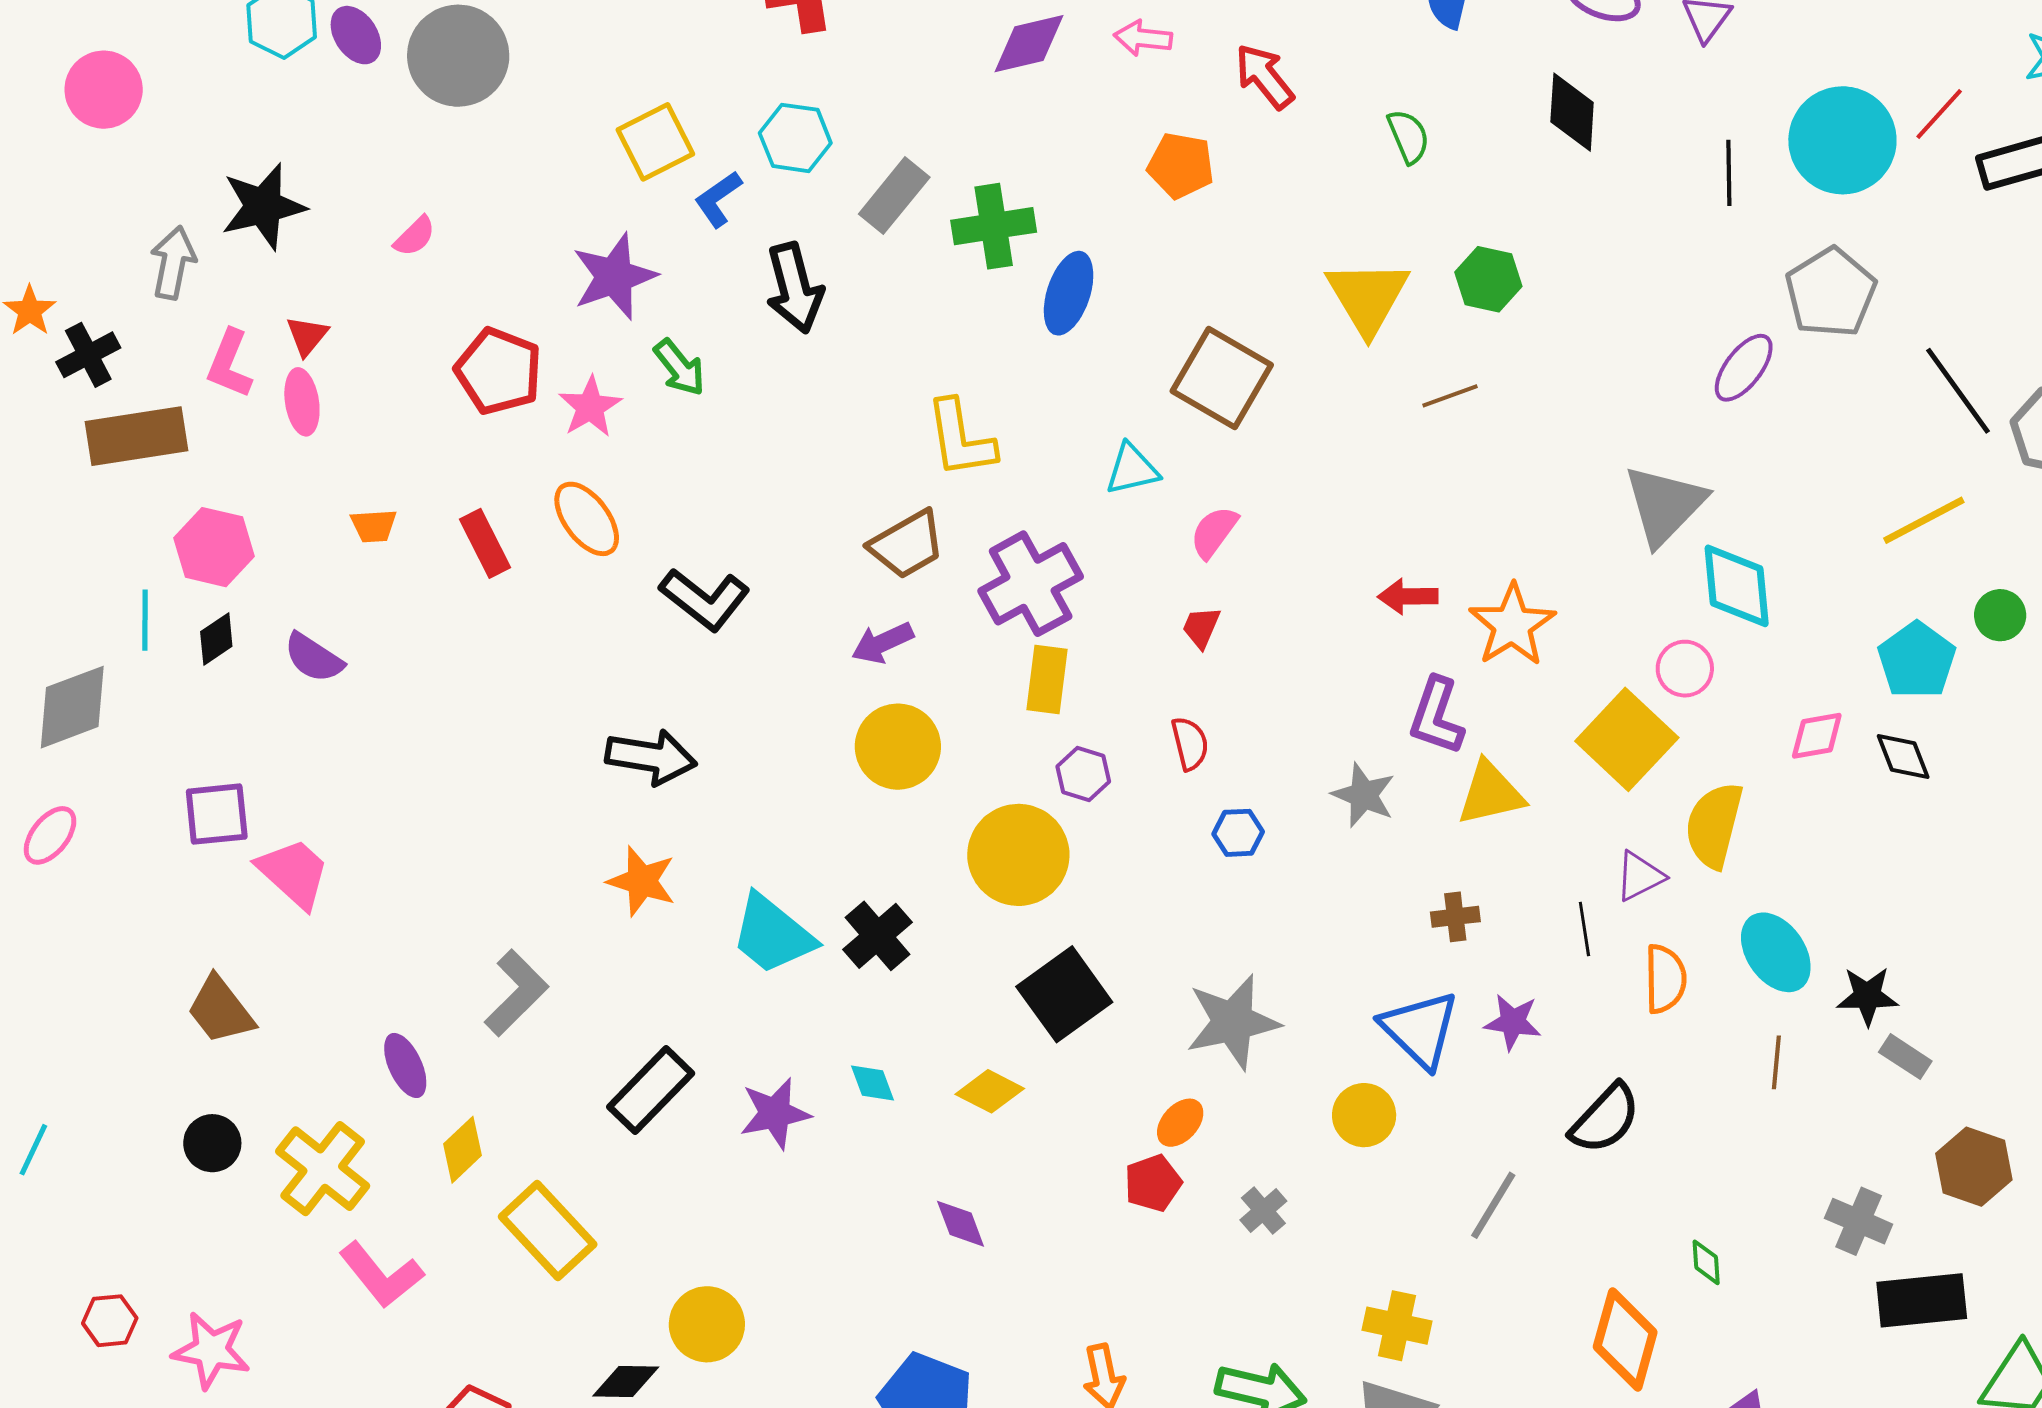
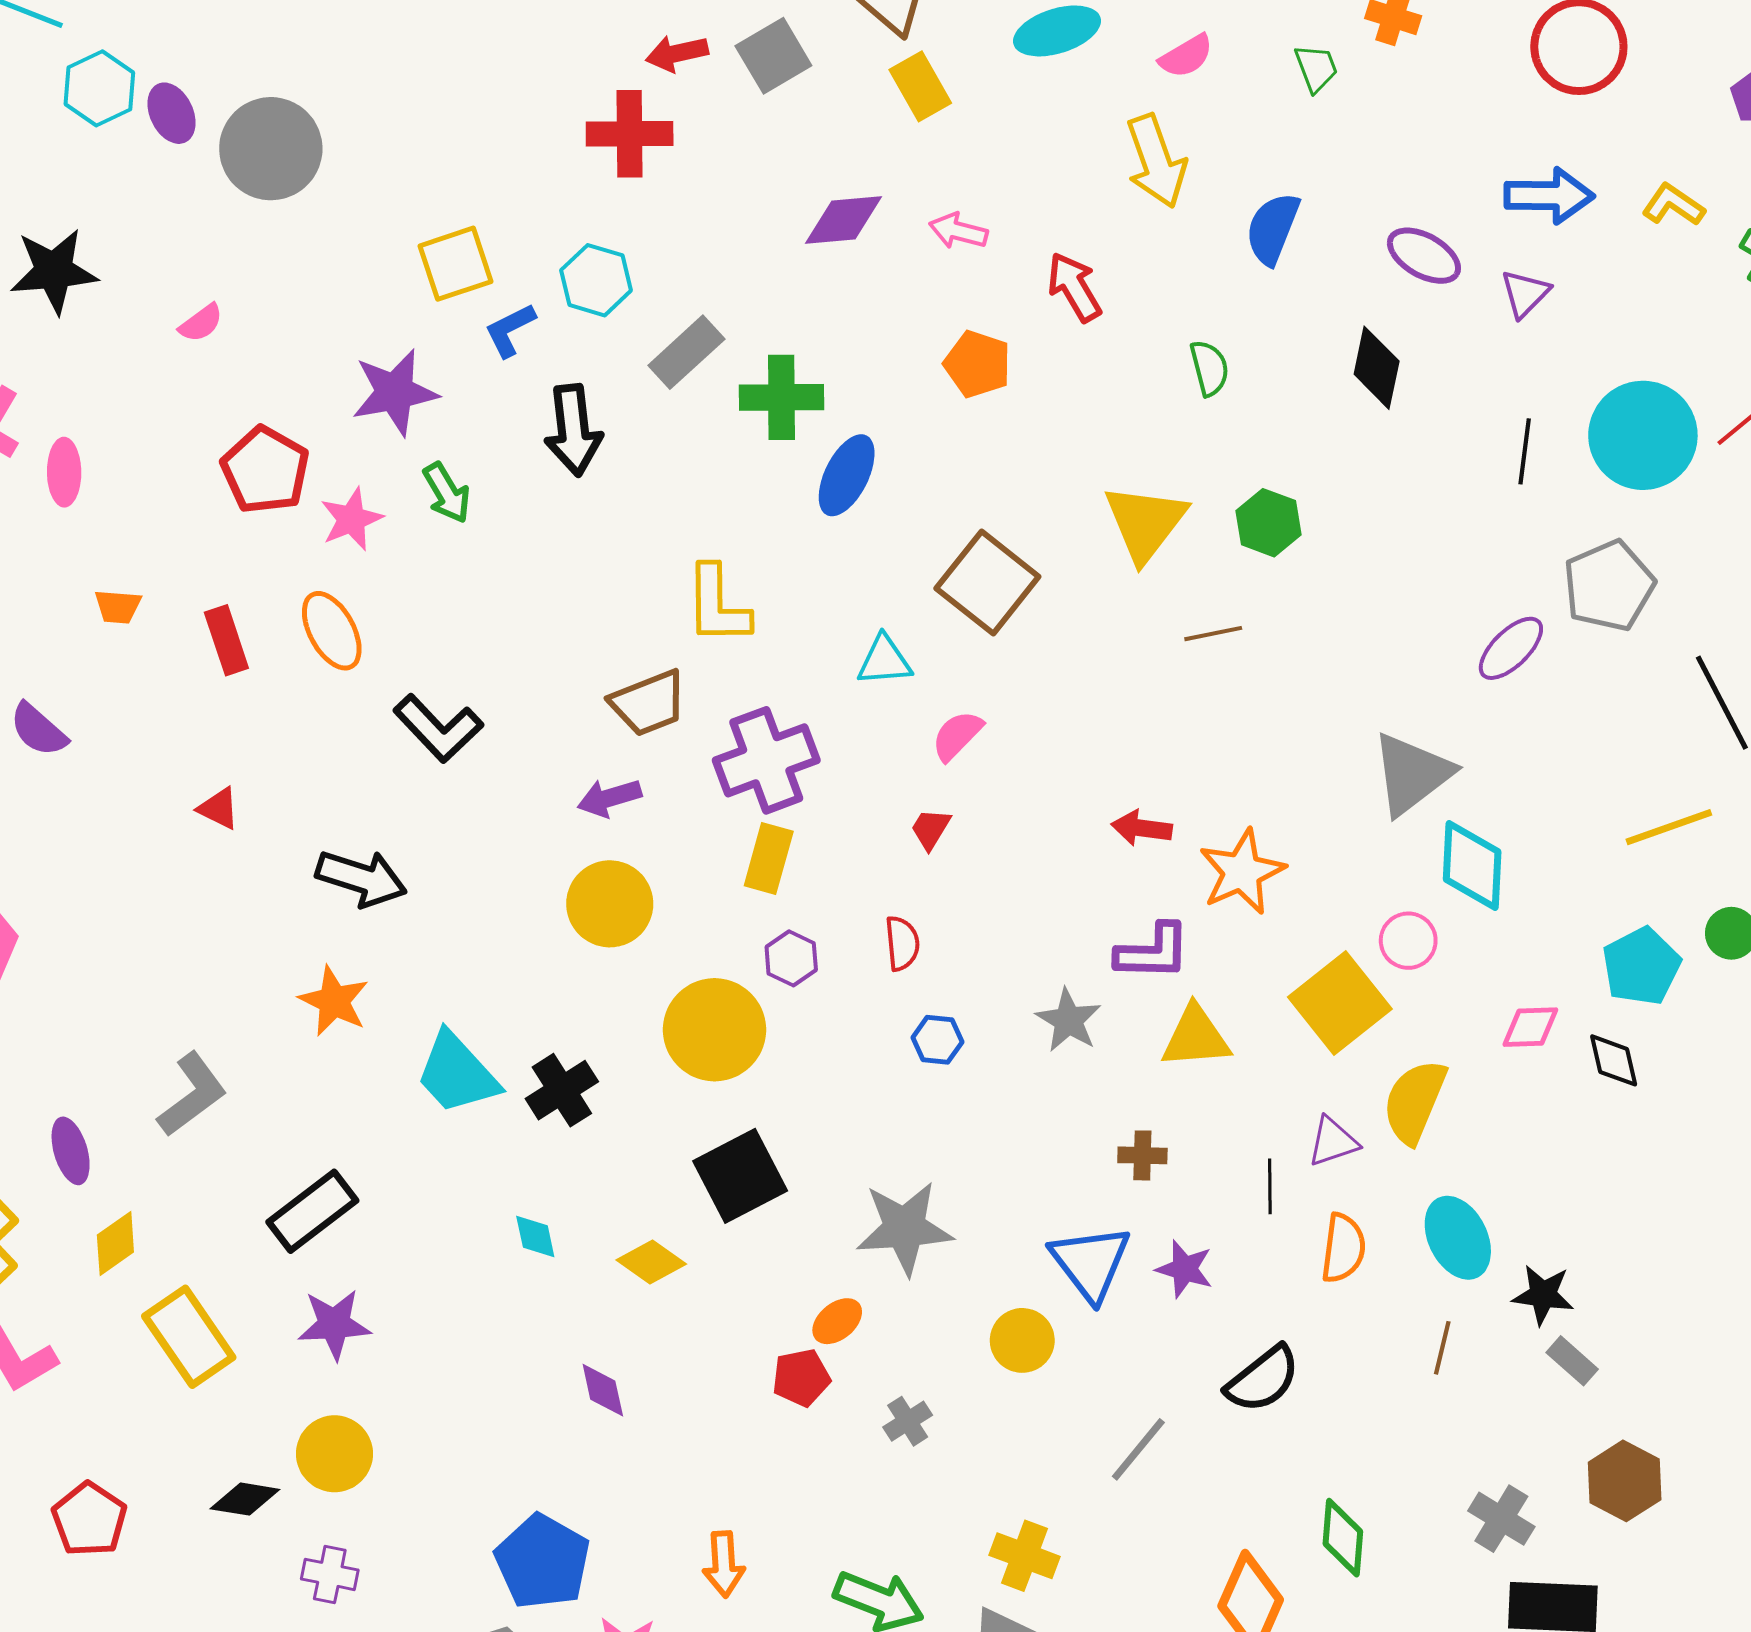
red triangle: (307, 336) -> (219, 809), moved, turned -51
purple L-shape: (1436, 716) -> (1153, 952), turned -116
purple star: (775, 1113) -> (334, 1324), moved
green diamond: (1706, 1262) -> (1343, 1538), size x1.6

